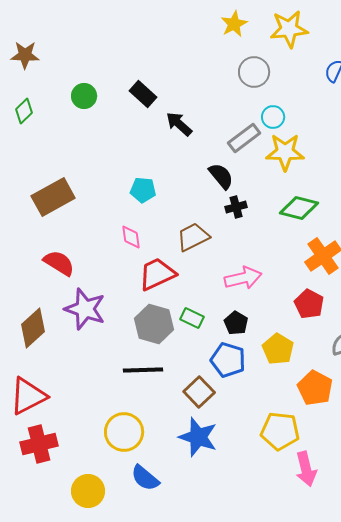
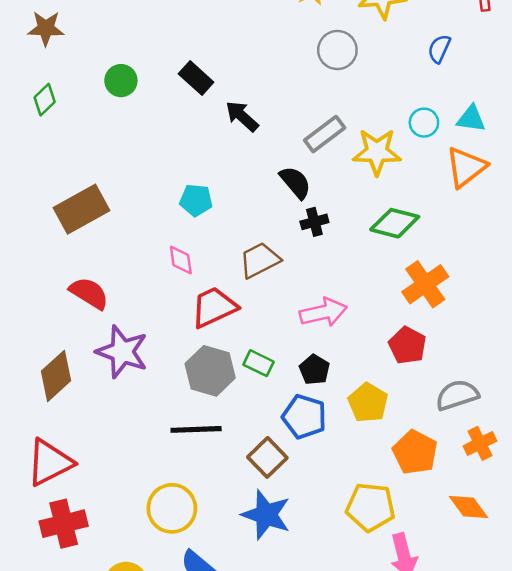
cyan circle: (273, 117) -> (424, 123), moved

